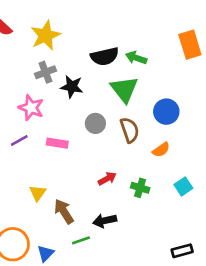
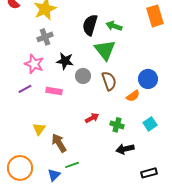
black semicircle: (105, 56) -> (90, 25), turned 120
black star: (72, 87) -> (65, 61), moved
blue circle: (166, 112) -> (148, 79), moved
black arrow: (105, 221) -> (125, 149), moved
blue triangle: (46, 253) -> (54, 175), moved

